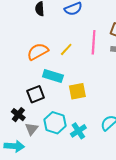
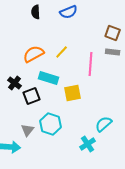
pink line: (94, 42) -> (91, 64), moved
black cross: (18, 115) -> (15, 83), moved
cyan cross: (78, 131) -> (88, 144), moved

